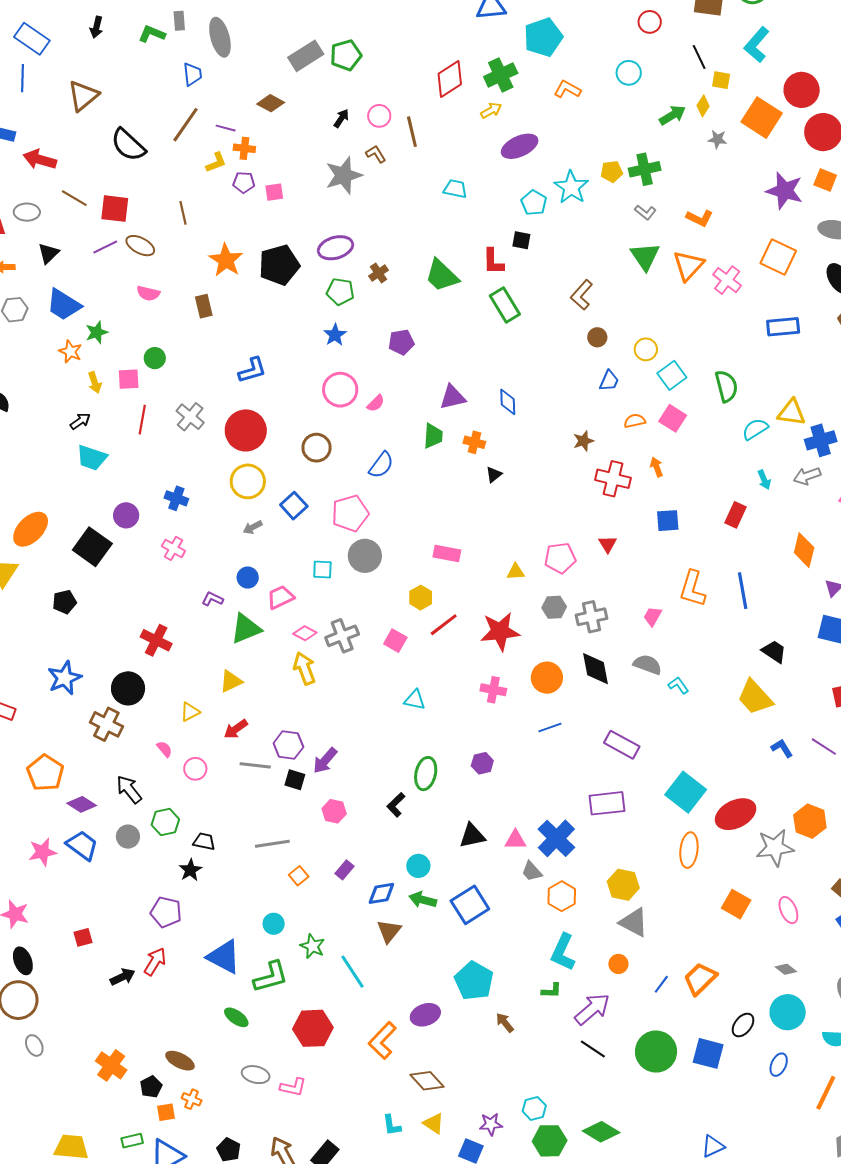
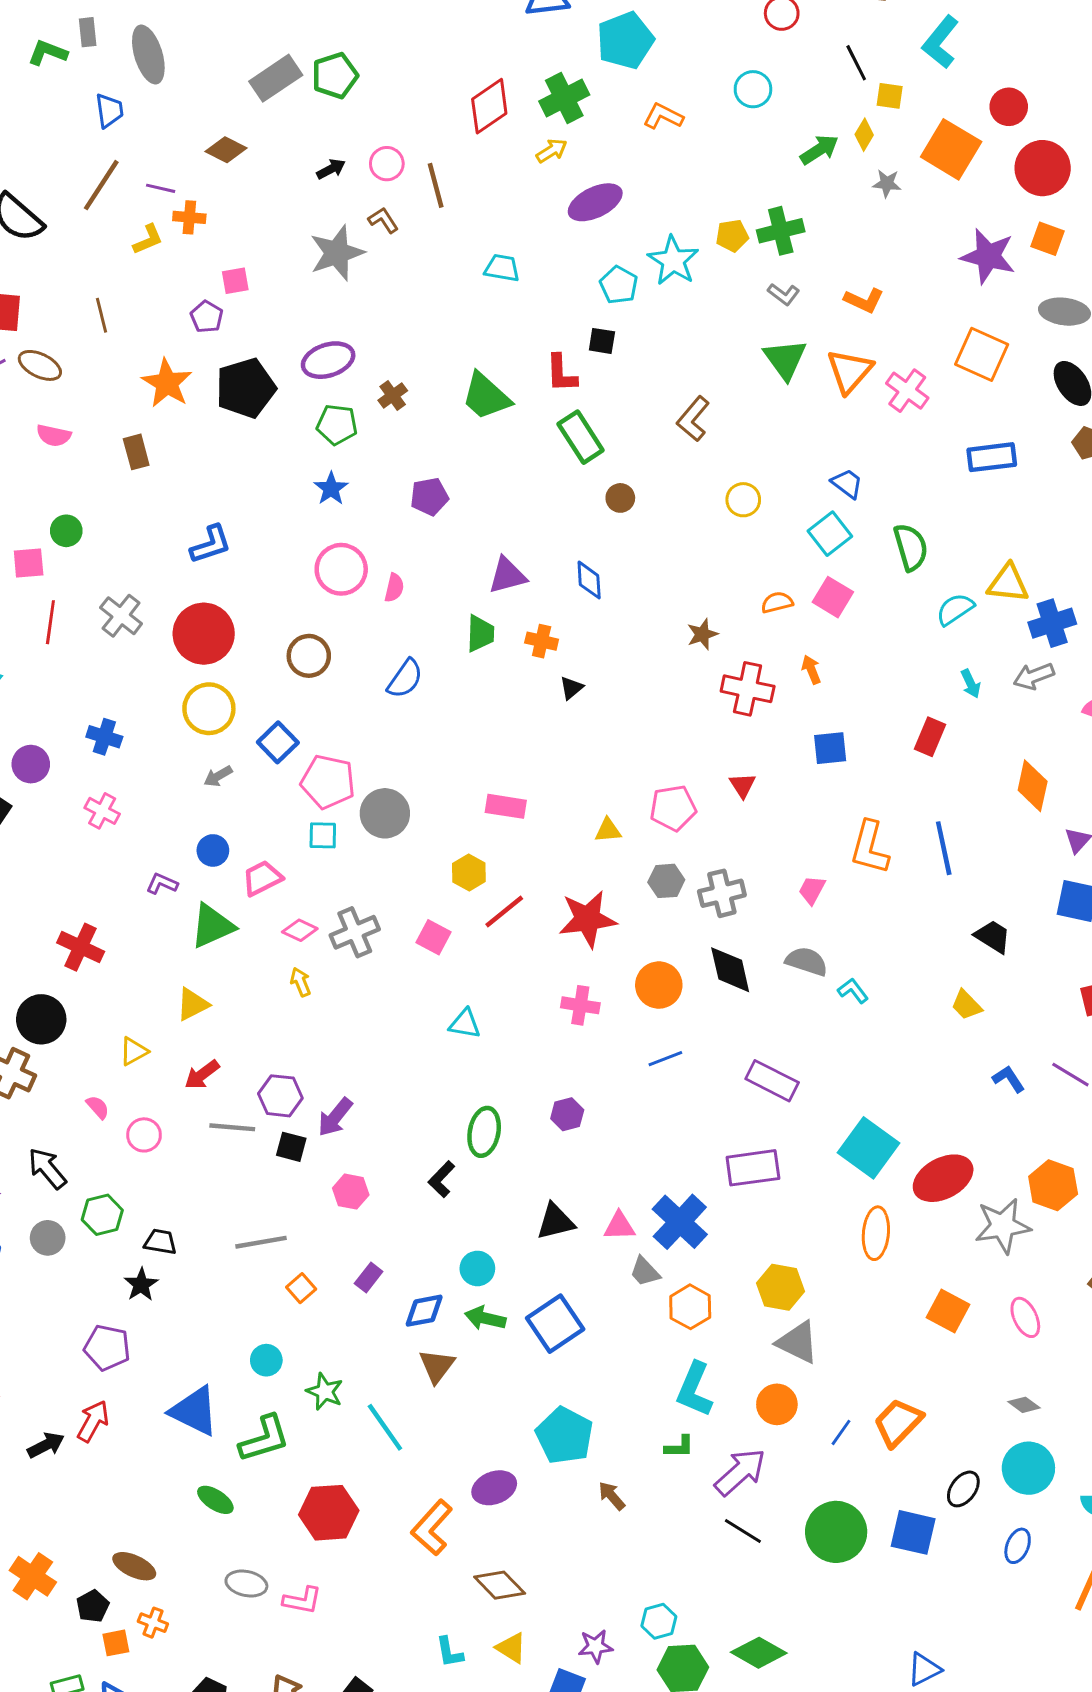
red circle: (802, 90) -> (1009, 107), size x0.7
black arrow: (341, 118) -> (331, 169), turned 30
purple pentagon: (244, 182) -> (207, 317), moved, turned 30
brown circle: (597, 337) -> (620, 498), moved
yellow circle: (646, 349) -> (743, 500), moved
blue trapezoid: (609, 381) -> (847, 484), moved, turned -75
pink semicircle: (376, 403) -> (394, 588), turned -30
pink pentagon: (350, 513) -> (328, 782), moved, turned 30
yellow arrow: (304, 668) -> (301, 982), size x0.6
yellow trapezoid: (755, 697) -> (966, 1005), size x0.6
orange circle: (618, 964) -> (777, 1404), size x1.4

